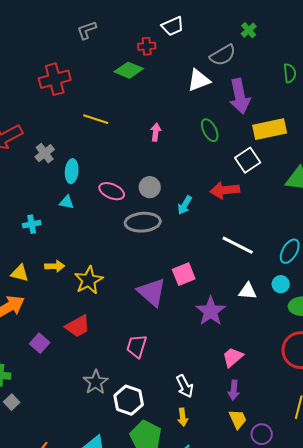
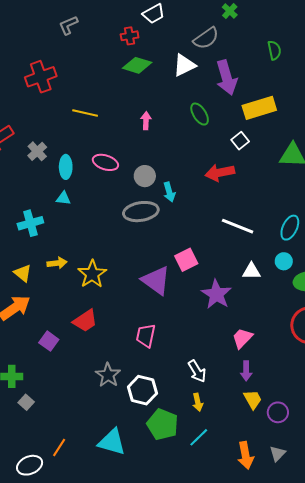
green diamond: (129, 70) -> (137, 65), moved
white square: (248, 160) -> (240, 141), size x0.7
pink ellipse: (112, 191) -> (105, 162), moved
cyan arrow: (185, 205) -> (169, 192), moved, turned -42
cyan cross: (32, 224) -> (30, 223), size x1.4
yellow triangle: (20, 273) -> (23, 273), turned 30

